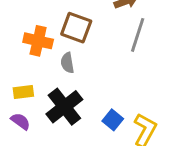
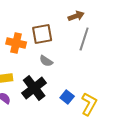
brown square: (76, 28) -> (42, 34), turned -30
gray semicircle: (67, 63) -> (46, 61), moved, turned -48

